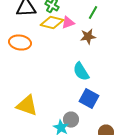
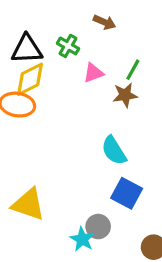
green line: (93, 13) -> (133, 70), moved
yellow diamond: (52, 23) -> (30, 79), moved, turned -40

